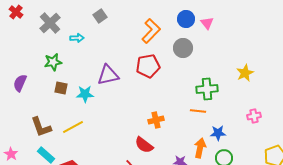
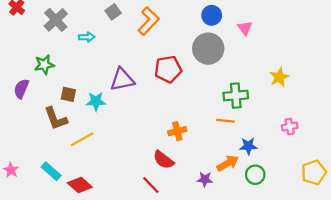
pink triangle: (207, 23) -> (245, 28), moved
orange L-shape: (151, 31) -> (149, 21), moved
gray circle: (183, 48) -> (208, 49), size x1.4
green star: (53, 62) -> (44, 65), moved
brown L-shape: (41, 127) -> (56, 119), moved
orange arrow: (200, 148) -> (228, 163), turned 48

